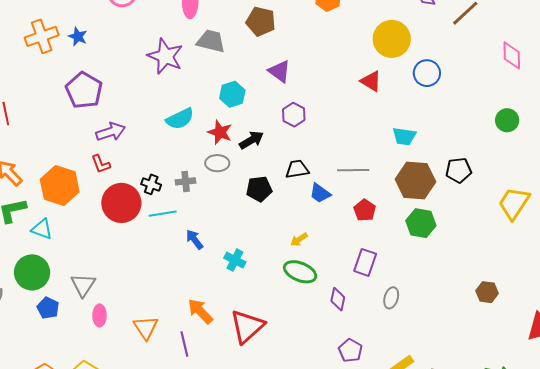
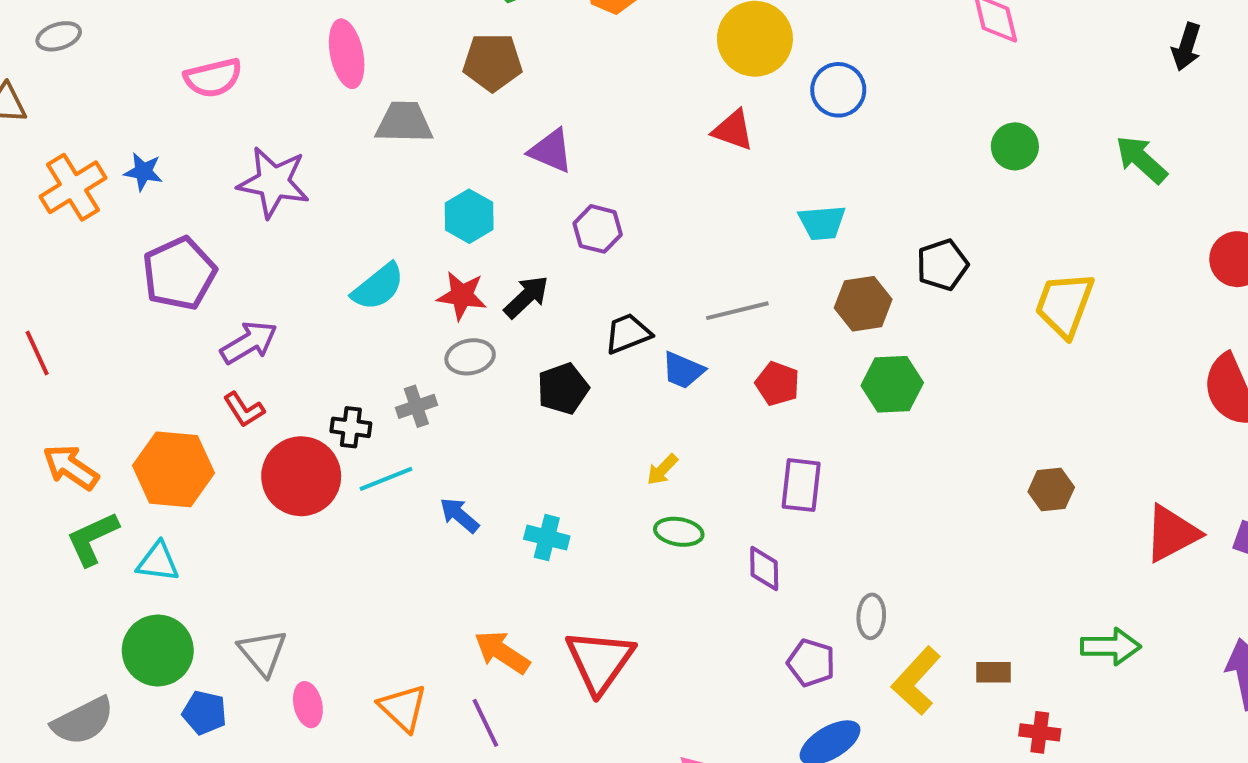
purple star: (165, 56) -> (273, 182), moved
purple pentagon: (84, 90) -> (179, 273), turned 30
brown hexagon: (415, 181) -> (863, 304), size x0.7
green ellipse: (300, 272) -> (679, 532), size x0.7
gray ellipse: (391, 298) -> (871, 616), moved

